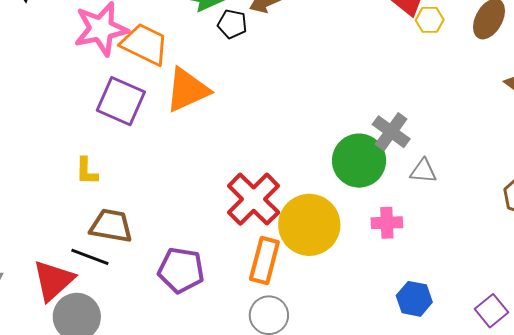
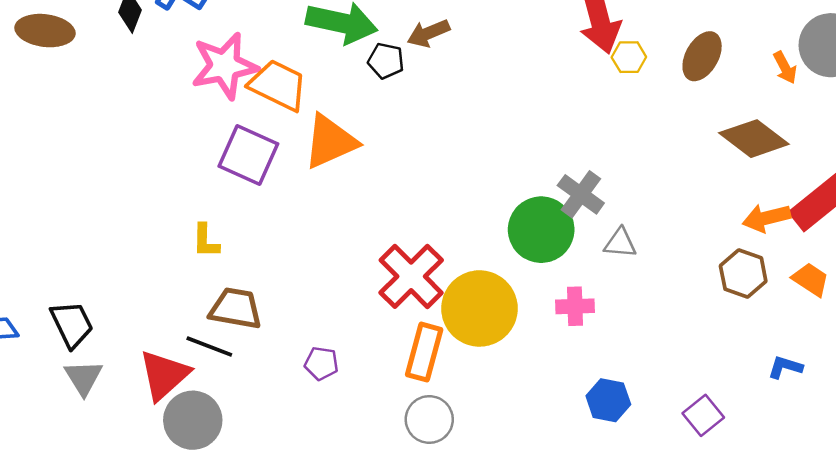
purple pentagon: (181, 270) -> (321, 363), size x0.6

